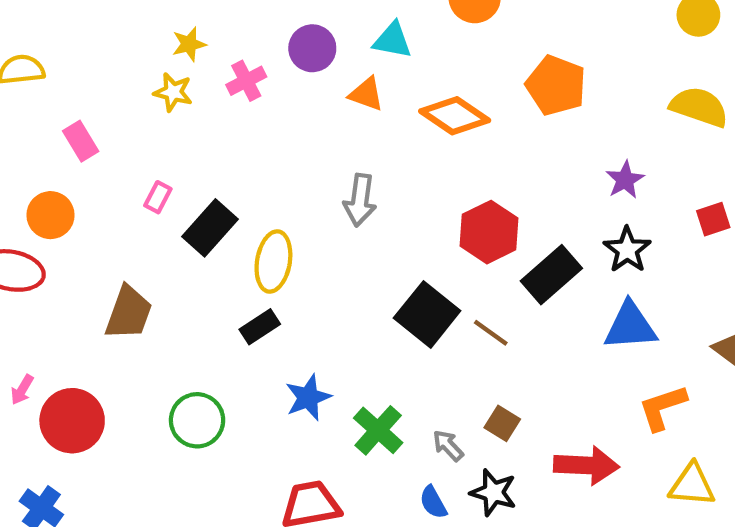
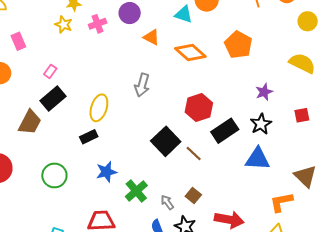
cyan triangle: (392, 40) -> (184, 14), moved
black rectangle: (210, 228) -> (53, 98), moved
orange L-shape: (663, 408) -> (281, 202), moved

